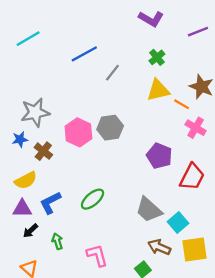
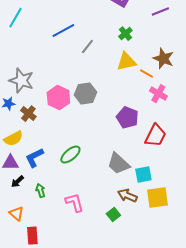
cyan line: (28, 39) -> (15, 18), turned -30
gray star: (35, 112) -> (21, 81), turned 30
cyan square: (178, 223) -> (143, 175), turned 30

